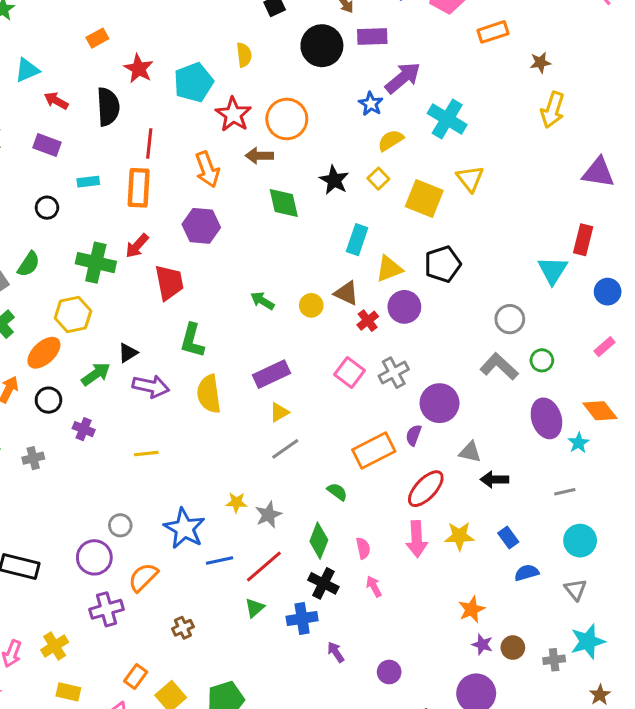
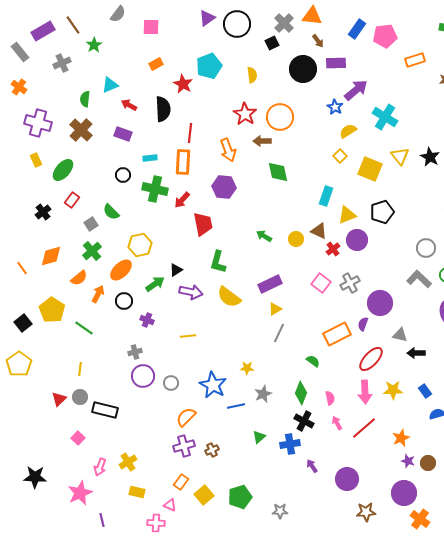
cyan pentagon: (194, 82) -> (209, 66), moved
black star: (334, 180) -> (430, 157), moved
green cross: (96, 263) -> (155, 189), moved
green semicircle: (29, 264) -> (111, 212), turned 102
yellow semicircle: (209, 394) -> (229, 297), turned -45
gray line: (285, 449) -> (279, 333), turned -30
gray cross: (33, 458) -> (135, 352), moved
gray star: (268, 515) -> (263, 394), moved
purple circle: (94, 557) -> (143, 376), moved
red line: (264, 567) -> (364, 428), moved
purple cross: (107, 609) -> (184, 446), moved
purple circle: (389, 672) -> (347, 479), size x1.5

